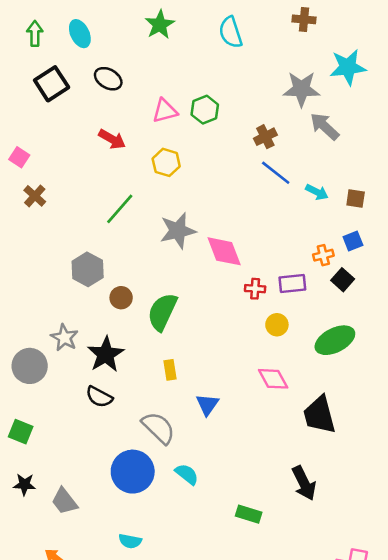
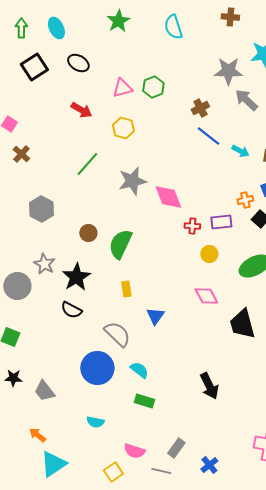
gray hexagon: (88, 269) -> (41, 209), moved
black arrow: (304, 483) -> (209, 386), moved
green rectangle: (249, 514) -> (144, 401), moved

